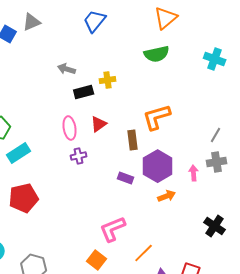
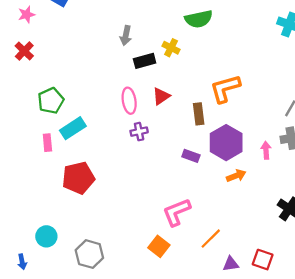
green semicircle: (157, 54) -> (199, 19), moved
gray arrow: (67, 69) -> (126, 36), turned -96
yellow cross: (108, 80) -> (171, 48), turned 35

